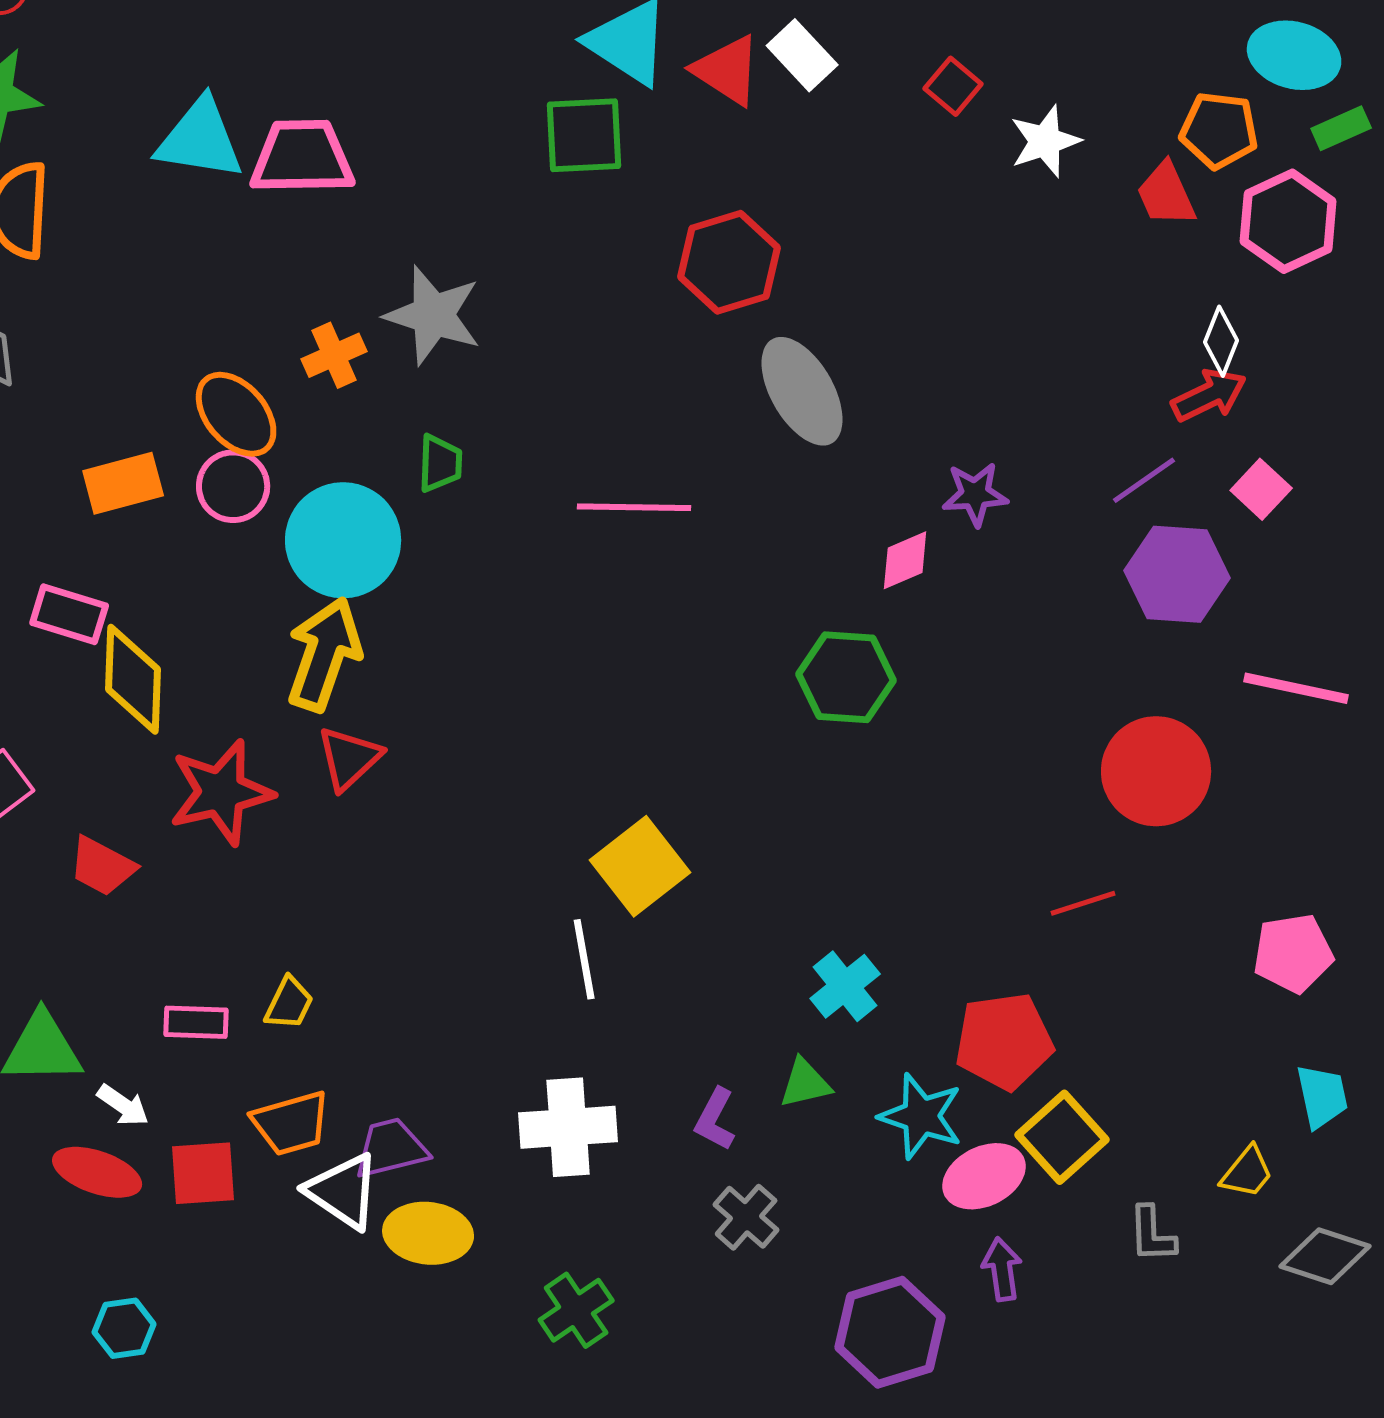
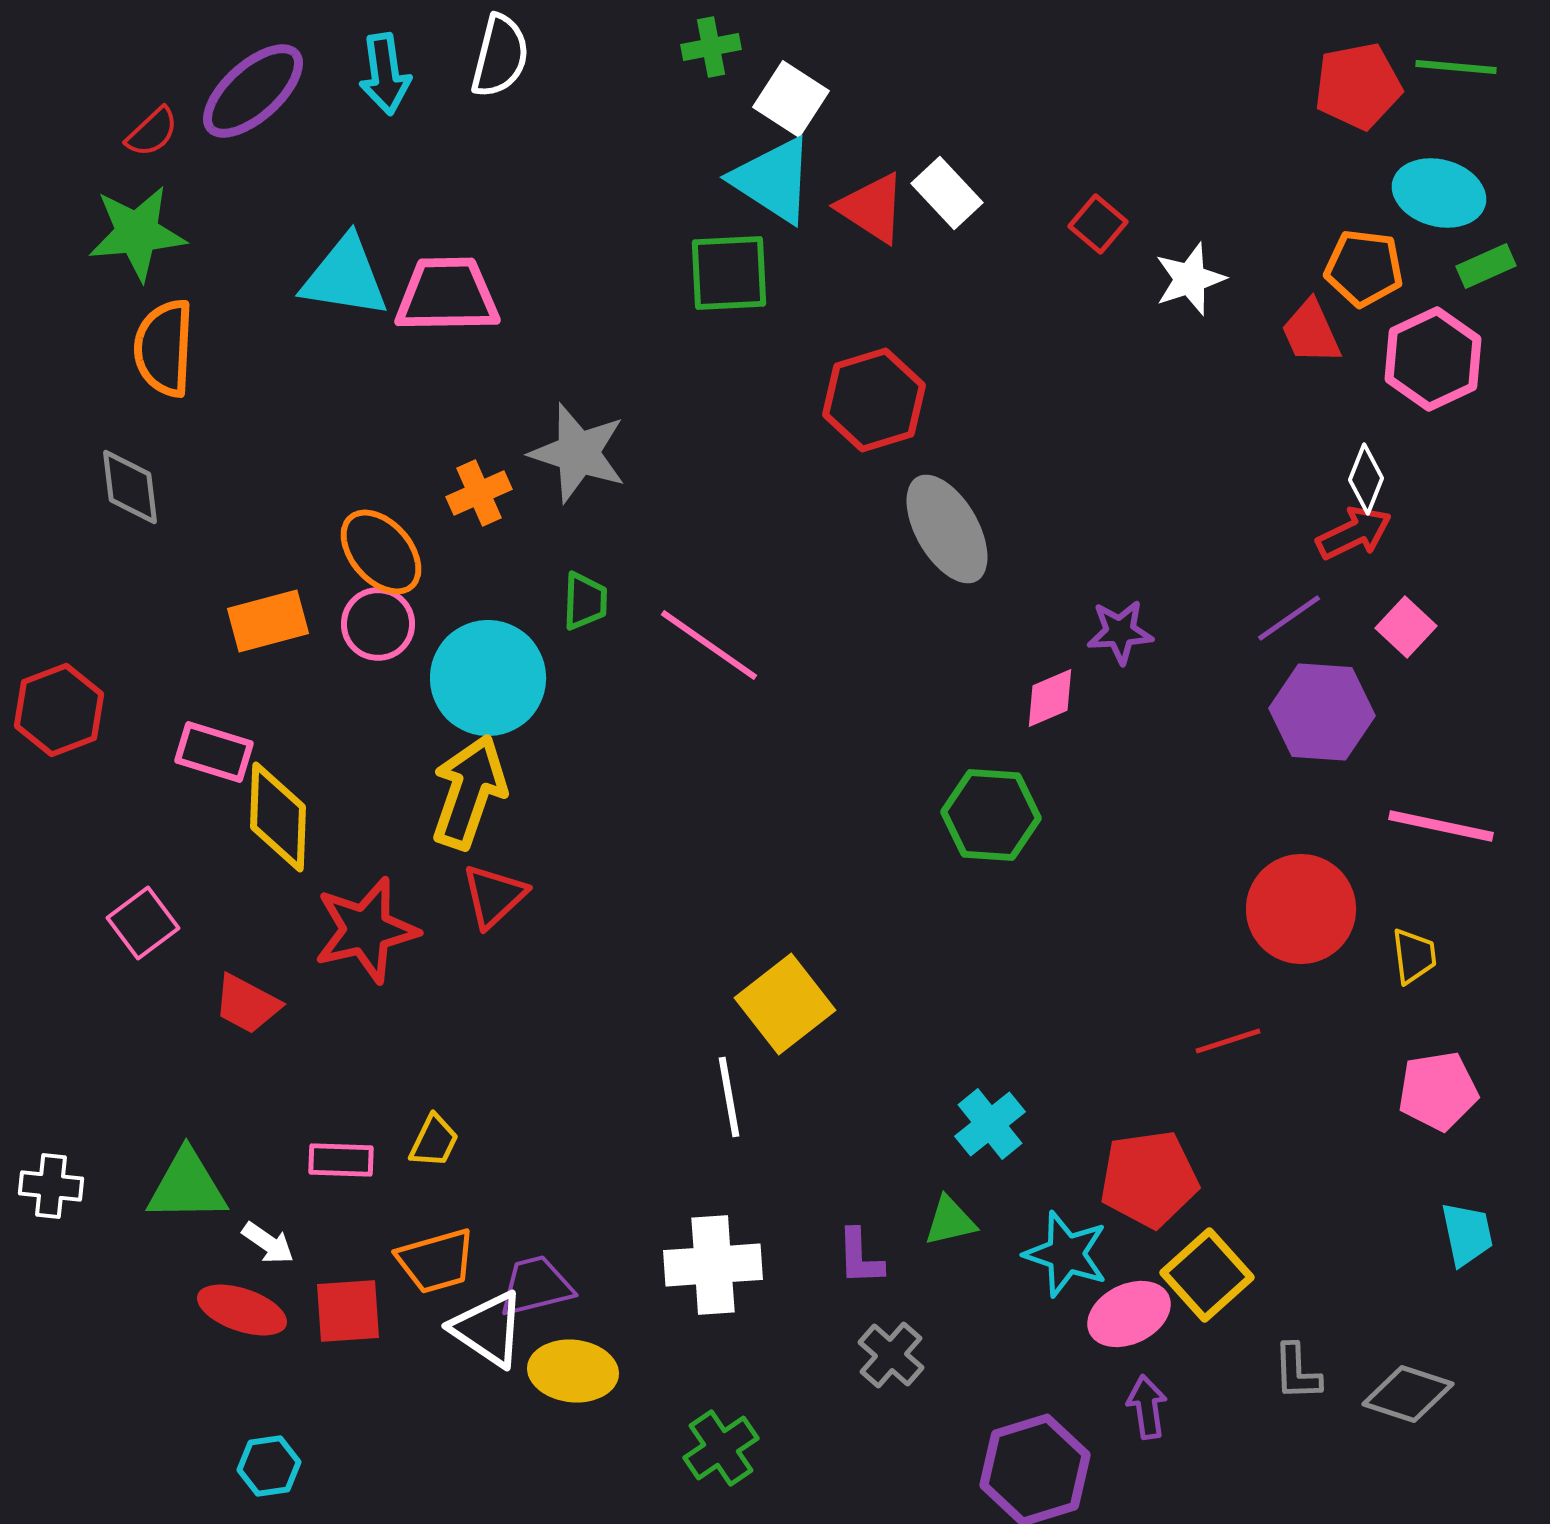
pink line: (634, 507) -> (709, 645), moved, turned 34
purple L-shape: (715, 1119) -> (860, 1257), turned -30
yellow trapezoid: (1247, 1172) -> (1414, 956), moved, turned -46
gray diamond: (1325, 1256) -> (1408, 1394), moved

